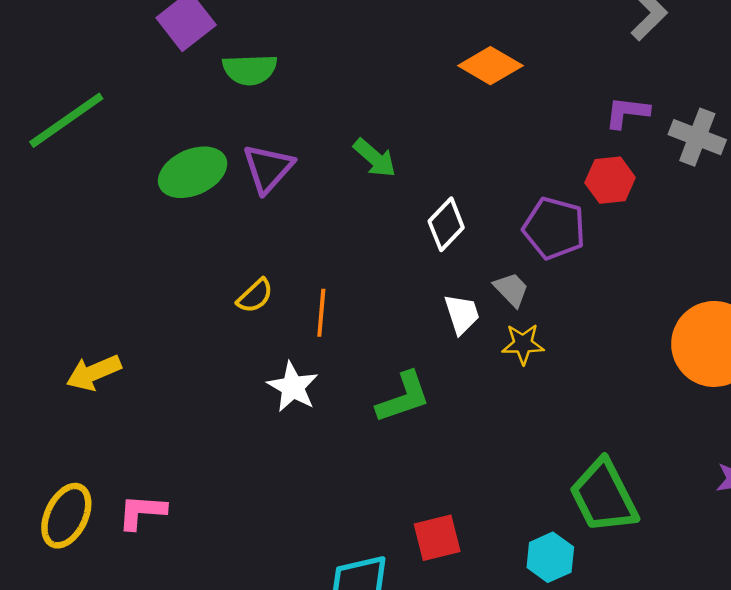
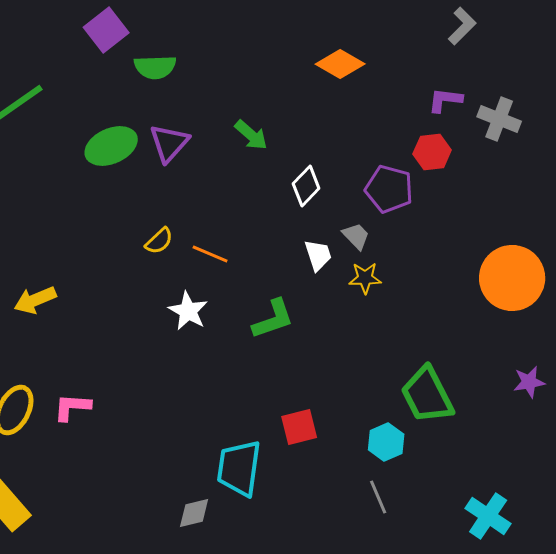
orange line: (321, 313) -> (210, 254), turned -72

